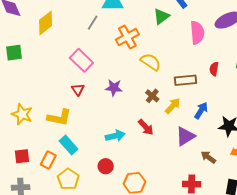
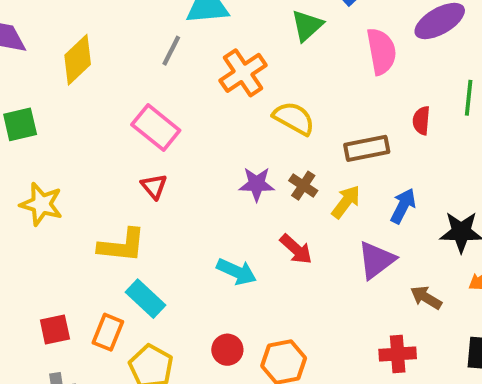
purple star: (114, 88) -> (257, 184), moved
yellow star: (22, 114) -> (41, 204), moved
cyan arrow: (115, 136) -> (237, 272), turned 42
red circle: (106, 166) -> (227, 350), moved

